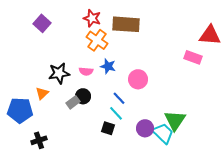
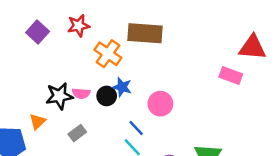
red star: (92, 18) -> (79, 26), moved, turned -30
pink semicircle: (86, 71) -> (81, 93), moved
black circle: (83, 96) -> (107, 96), moved

